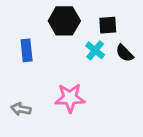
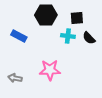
blue rectangle: (27, 50) -> (19, 36), turned -56
cyan cross: (95, 50) -> (68, 36), turned -32

